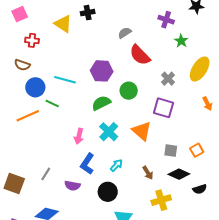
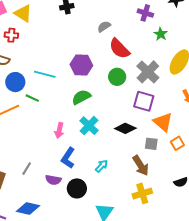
yellow triangle: (63, 24) -> (23, 13), moved
gray cross: (168, 79) -> (148, 72), size x1.6
green circle: (129, 91) -> (117, 77), moved
orange triangle: (142, 131) -> (163, 122), moved
cyan arrow: (116, 165) -> (102, 166), moved
brown arrow: (148, 173) -> (141, 166), moved, size x1.5
black diamond: (179, 174) -> (125, 128), moved
black circle: (108, 192) -> (77, 188), moved

